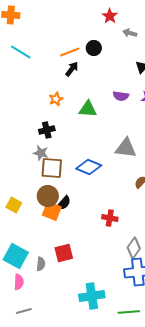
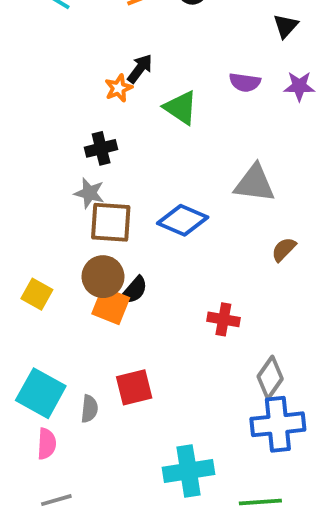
black arrow: (72, 69) -> (140, 69), moved
green triangle: (88, 109) -> (181, 108), turned 30

